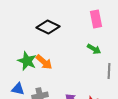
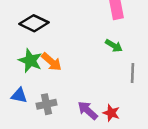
black diamond: (48, 27) -> (34, 23), moved

